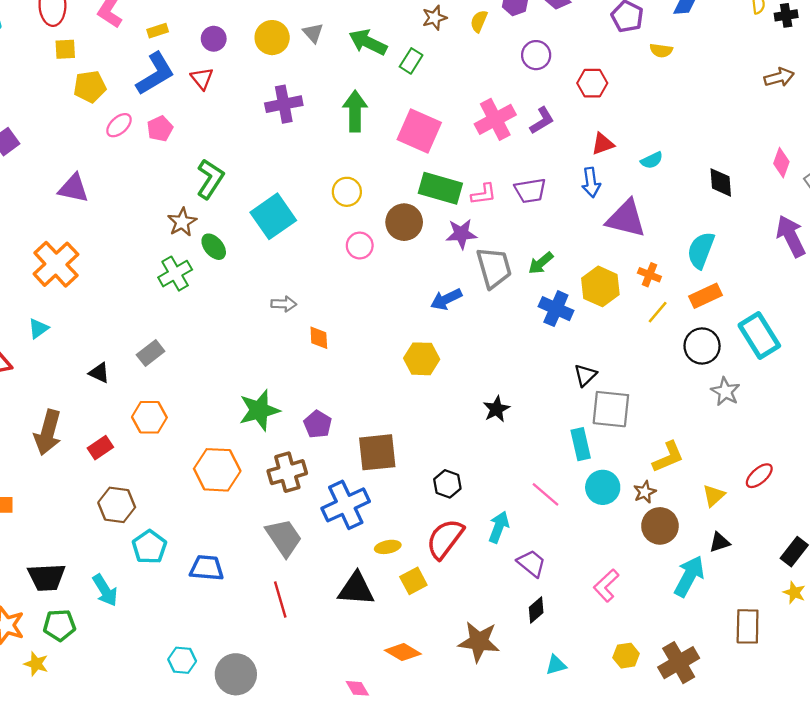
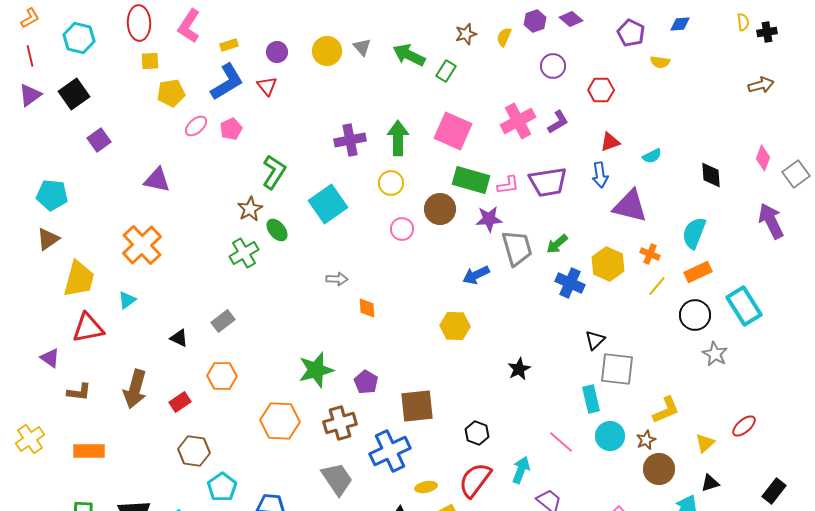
purple cross: (284, 104) -> (350, 140), moved
green arrow: (355, 111) -> (398, 138), moved
purple trapezoid: (530, 191) -> (548, 182), size x1.4

